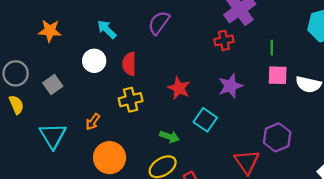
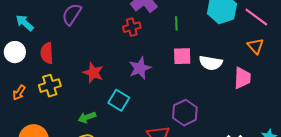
green line: (272, 48) -> (176, 23), moved
orange arrow: (93, 122) -> (19, 93), moved
green arrow: (169, 137) -> (87, 117), turned 144

